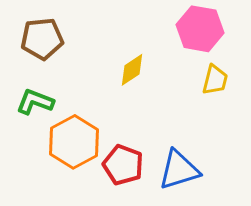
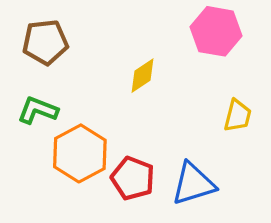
yellow trapezoid: (215, 80) -> (238, 116), moved

